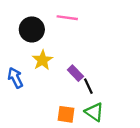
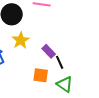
orange square: (66, 114) -> (41, 75), moved

